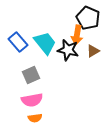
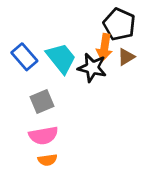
brown triangle: (93, 51) -> (126, 57), moved

